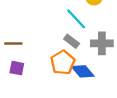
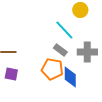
orange pentagon: (63, 62) -> (52, 69), turned -30
blue diamond: (83, 71) -> (70, 77), turned 40

